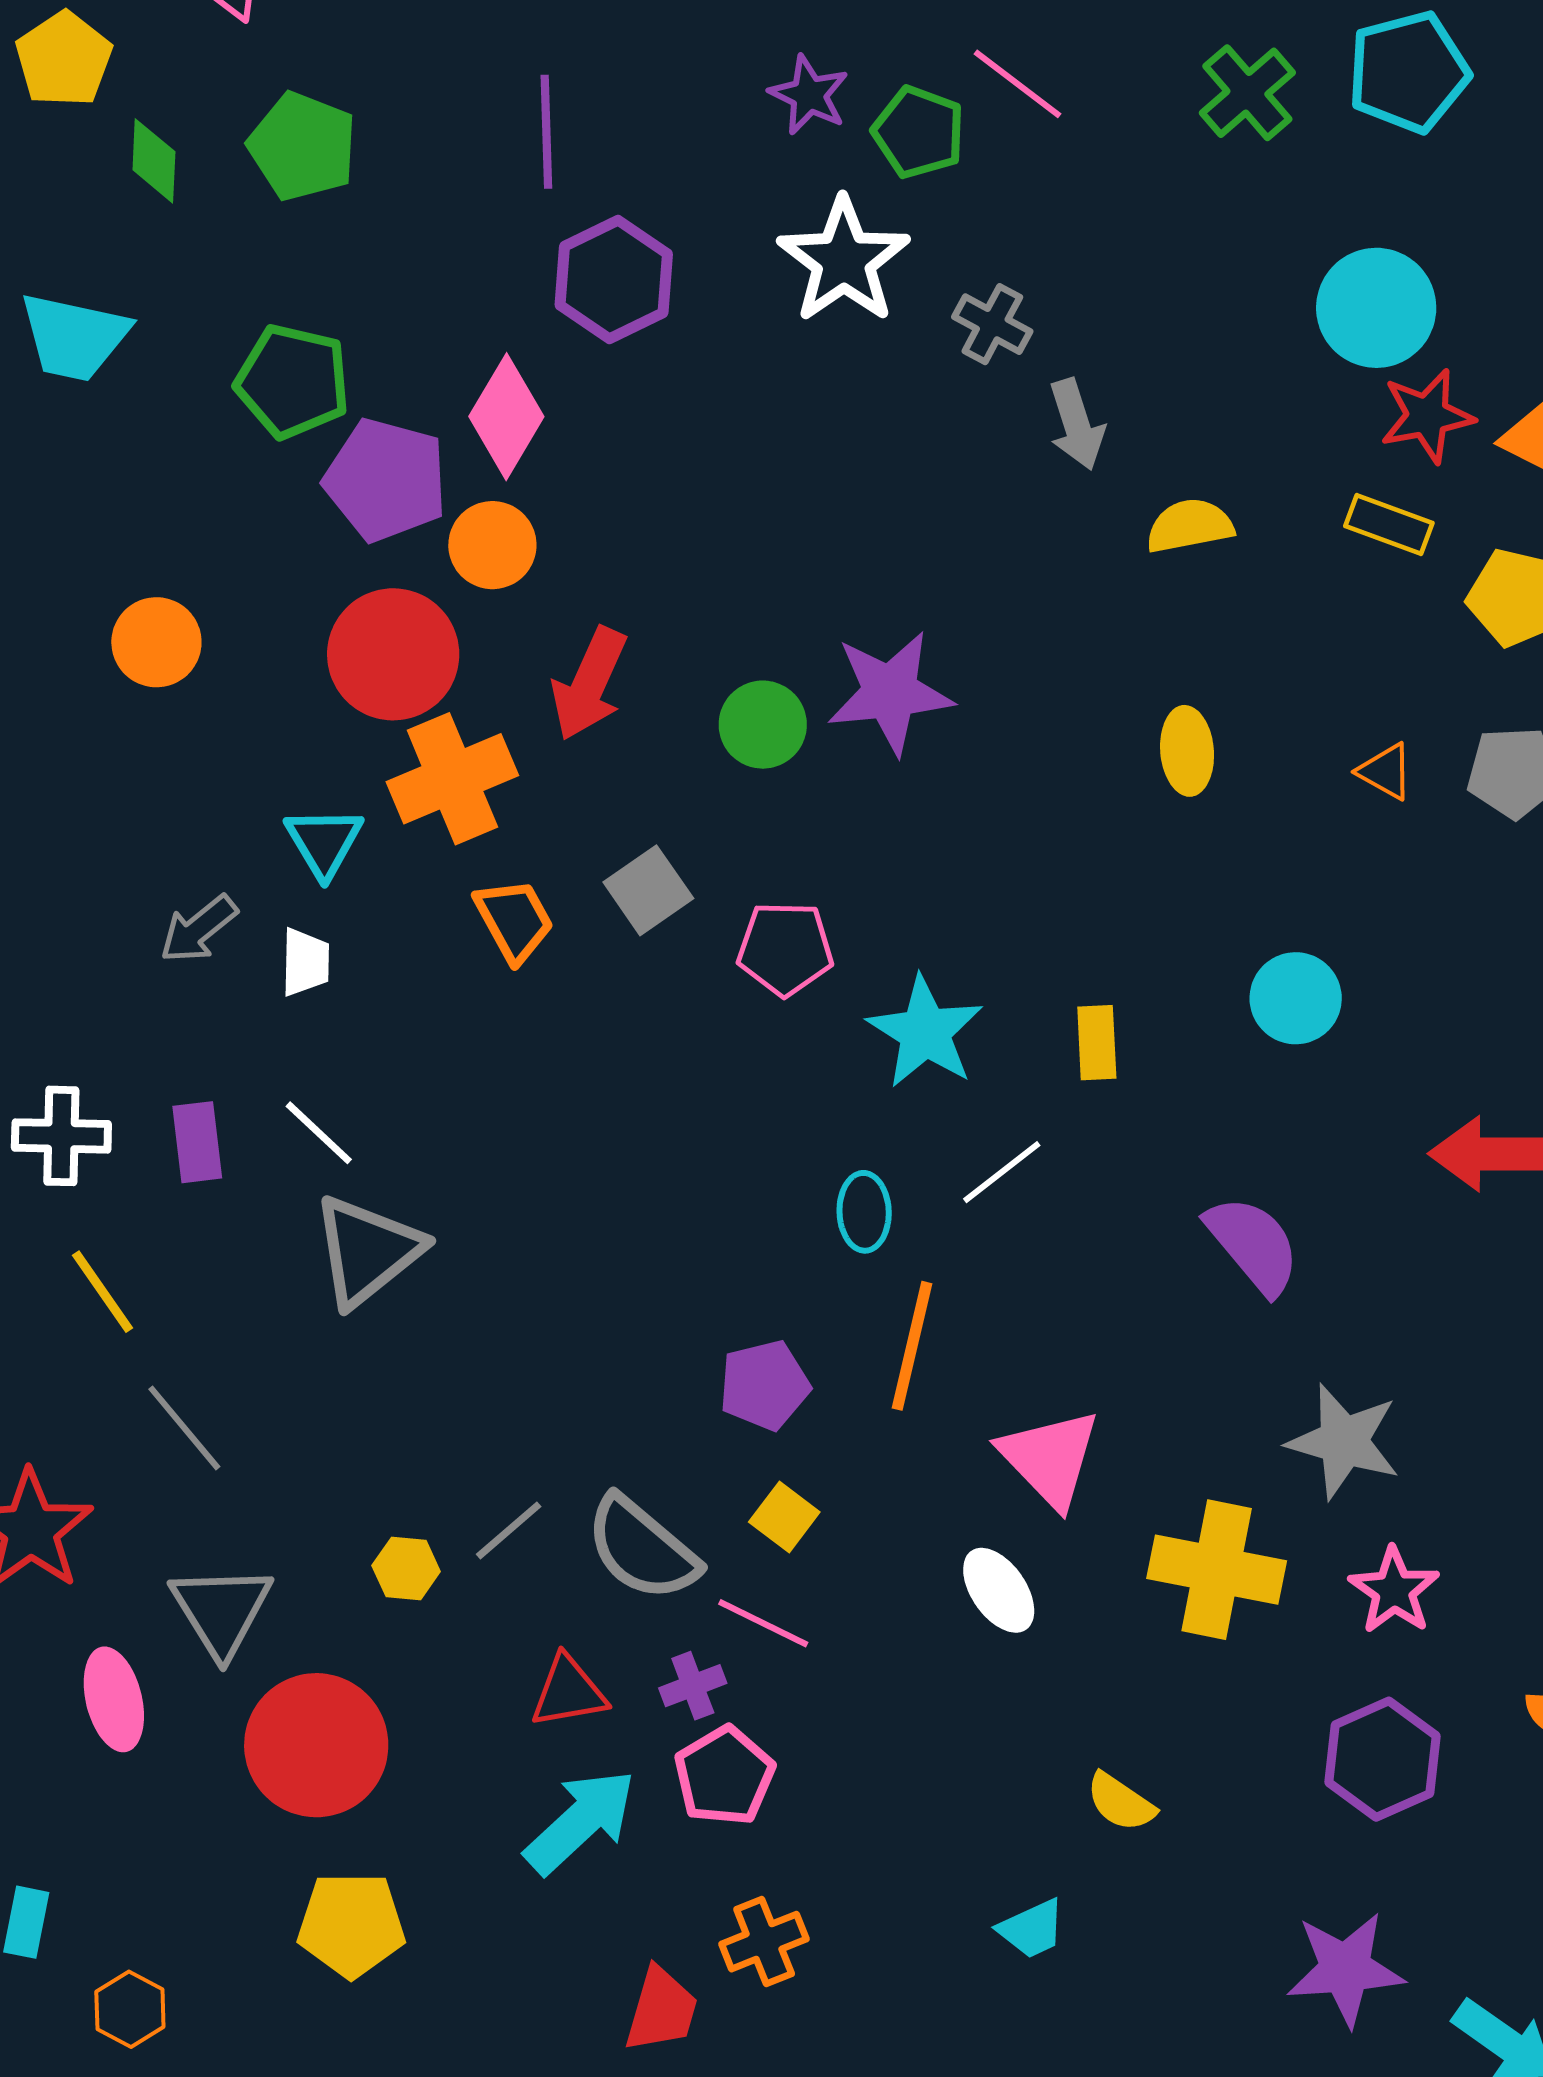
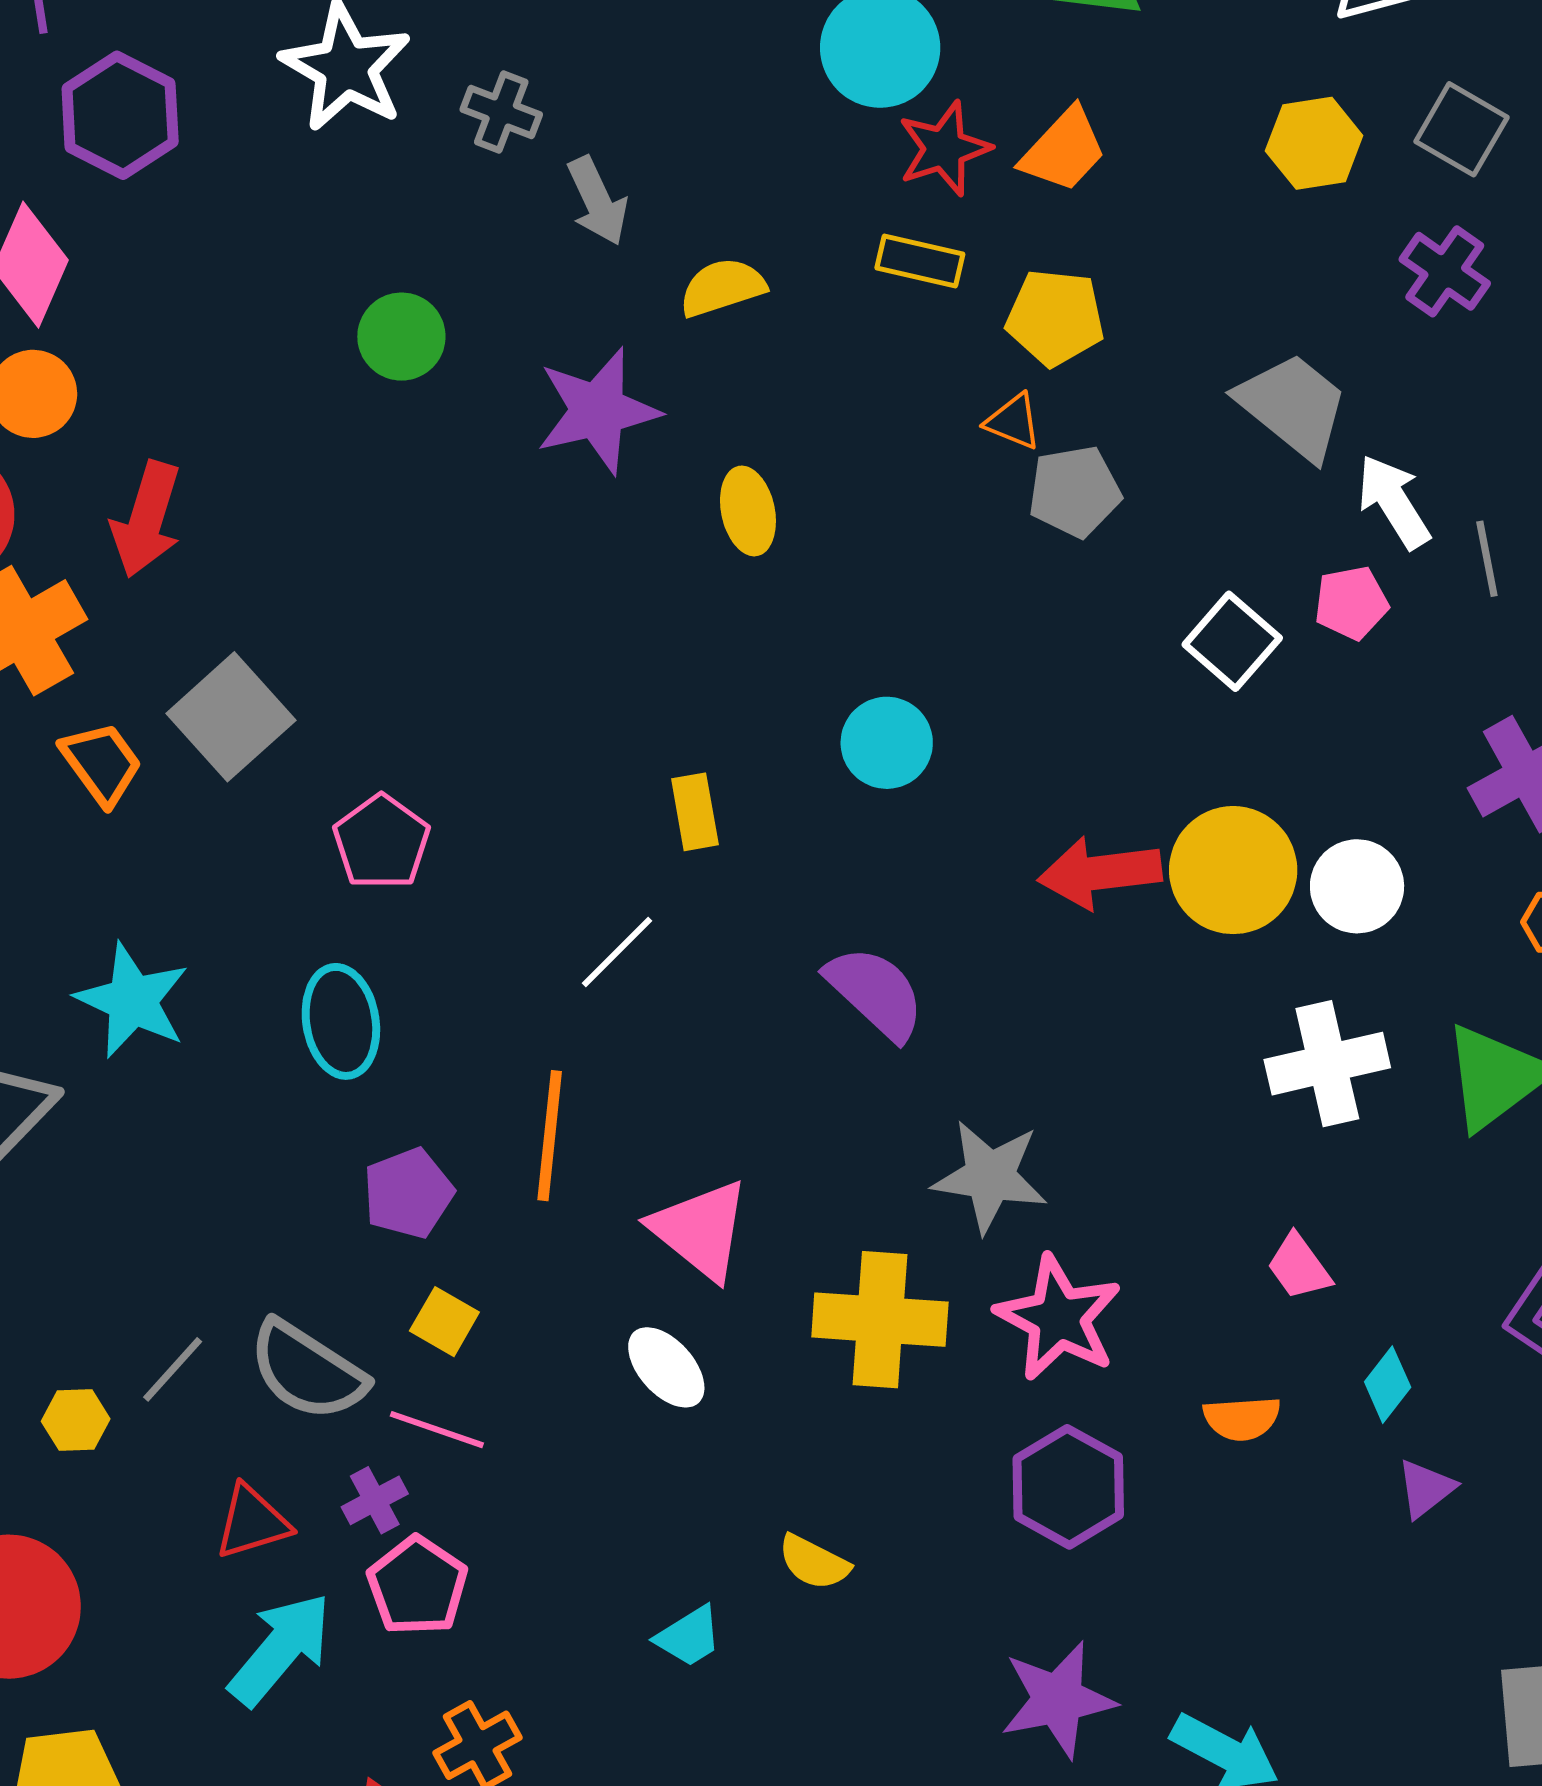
purple star: (890, 692) -> (598, 411), moved
green circle: (763, 725) -> (401, 337), moved
orange triangle: (1385, 772) -> (1013, 422), moved
gray square: (648, 890) -> (231, 717), size x1.4
pink pentagon: (785, 949) -> (381, 842), moved, turned -30
cyan star: (925, 1032) -> (132, 1001), moved
cyan ellipse: (864, 1212) -> (341, 1021), moved, size x1.4
pink star: (1394, 1590) -> (1058, 1318), size x1.4
cyan trapezoid: (1032, 1929) -> (689, 1636), moved

